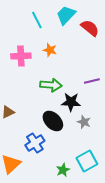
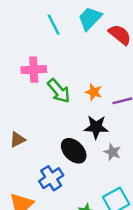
orange star: (50, 50) -> (94, 92), moved
green arrow: (51, 85) -> (59, 91), moved, turned 45

